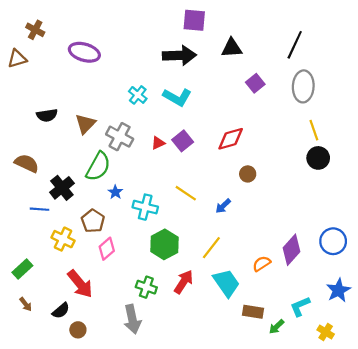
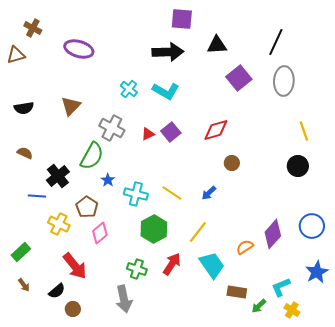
purple square: (255, 83) -> (239, 78), size x1.4
black semicircle: (47, 115) -> (24, 108), moved
brown triangle: (85, 124) -> (71, 106), moved
yellow line: (314, 130) -> (304, 131), moved
black circle: (318, 158) -> (298, 166), moved
brown semicircle: (27, 163) -> (25, 153), size x0.7
yellow line: (186, 193) -> (172, 193), moved
yellow cross: (326, 332) -> (292, 310), moved

